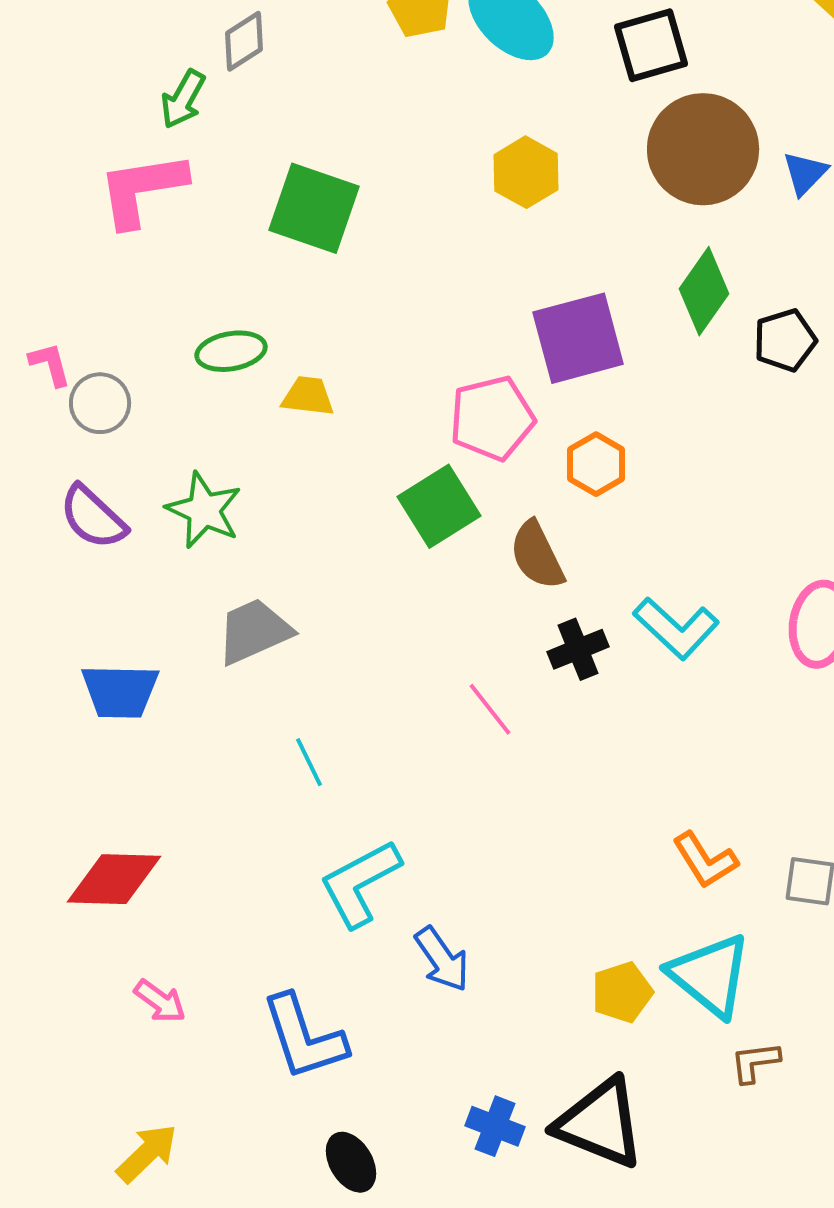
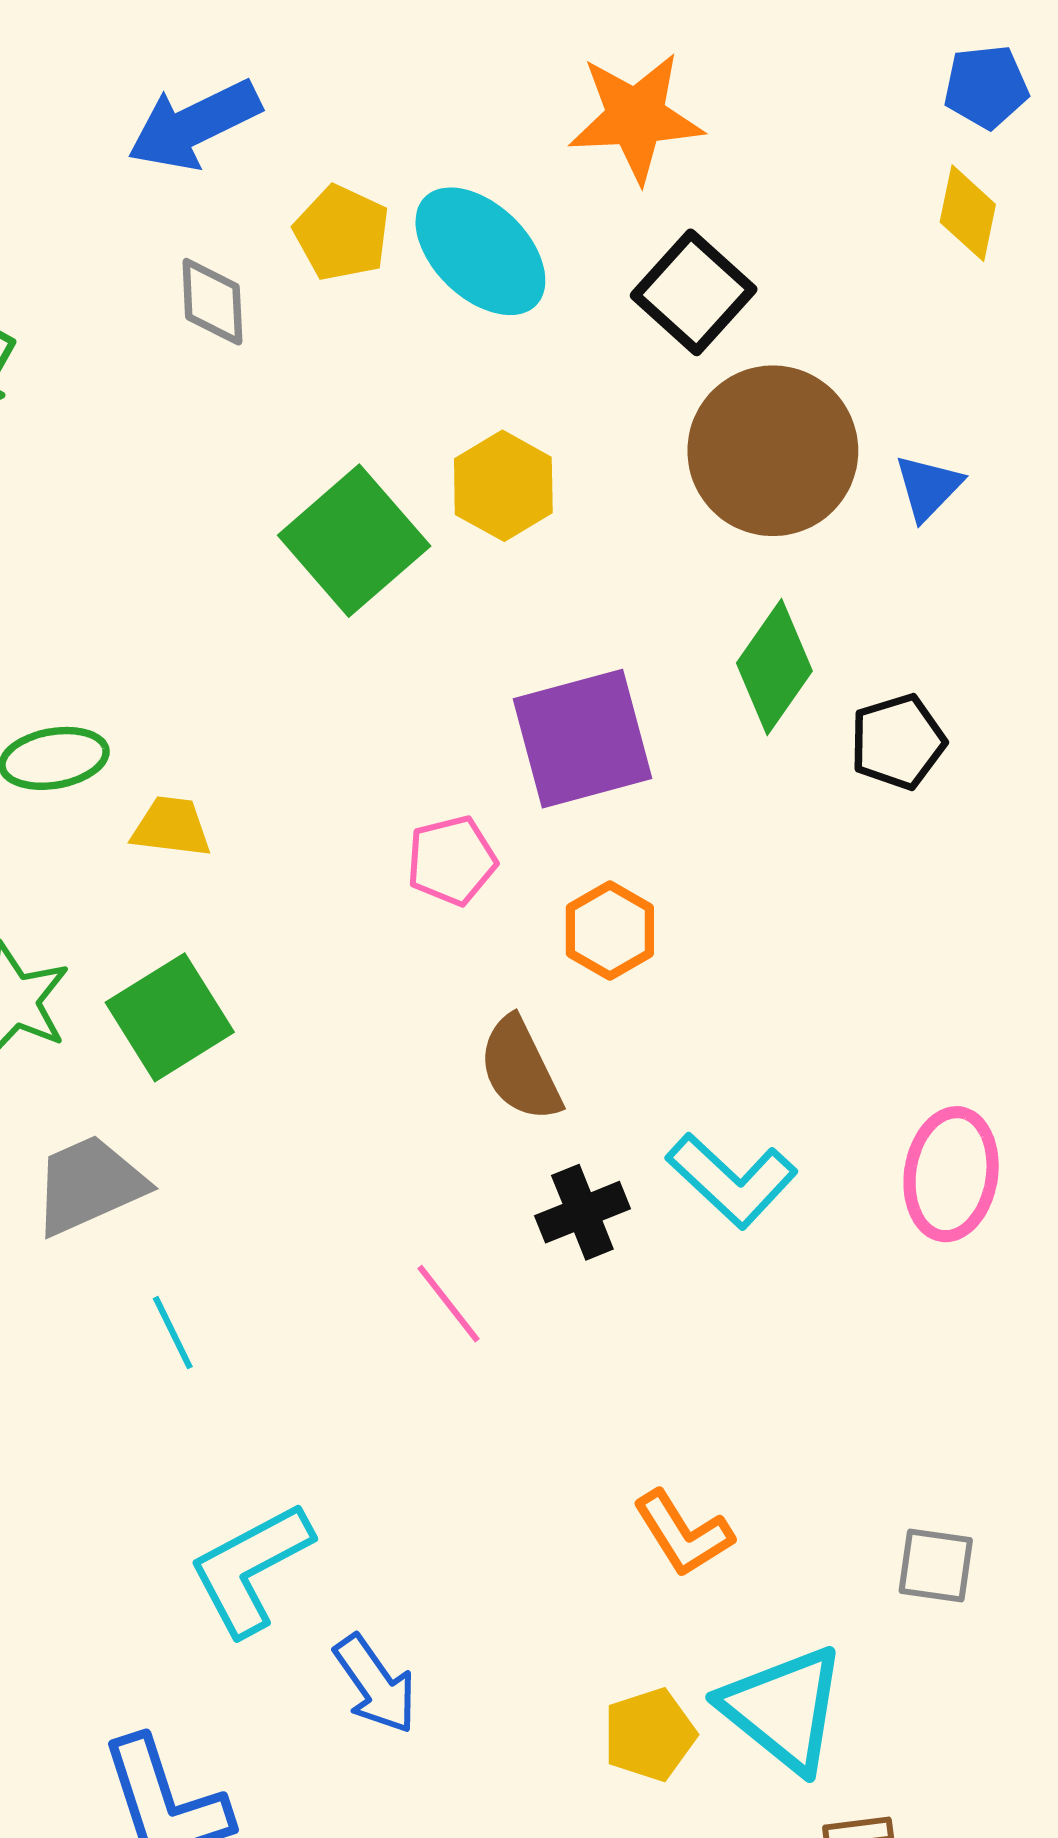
gray diamond: (244, 41) -> (212, 302), moved, turned -60
black square: (651, 45) -> (694, 292), turned -32
green square: (314, 208) -> (354, 541), moved, turned 30
pink pentagon: (492, 418) -> (452, 860), size x0.7
green square: (439, 506) -> (170, 1017), moved
cyan line: (309, 762) -> (173, 1333), moved
orange L-shape: (705, 860) -> (683, 1534), moved

